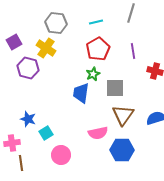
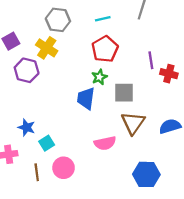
purple line: (133, 51) -> (151, 60), moved
blue hexagon: (122, 150) -> (146, 174), moved
brown line: (21, 163) -> (37, 172), moved

